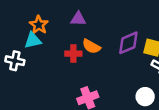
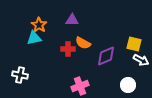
purple diamond: (128, 43) -> (106, 56), moved
white cross: (15, 61) -> (20, 75), moved

